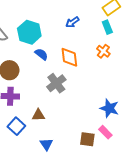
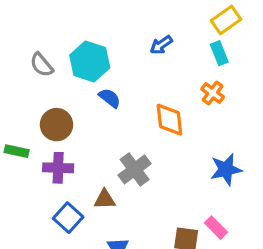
orange diamond: (69, 57) -> (169, 120), moved
gray cross: (56, 83) -> (135, 169), moved
blue star: (109, 108) -> (226, 169), moved, turned -30

